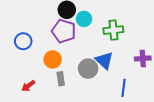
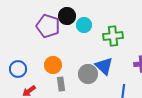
purple pentagon: (64, 31) -> (48, 26), moved
blue circle: (23, 41) -> (18, 69), moved

